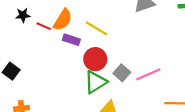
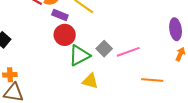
red circle: (95, 59) -> (65, 35), moved

